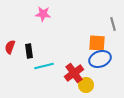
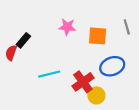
pink star: (43, 14) -> (67, 27), moved
orange square: (97, 43) -> (98, 36), moved
black rectangle: (29, 51) -> (23, 40), moved, turned 48

